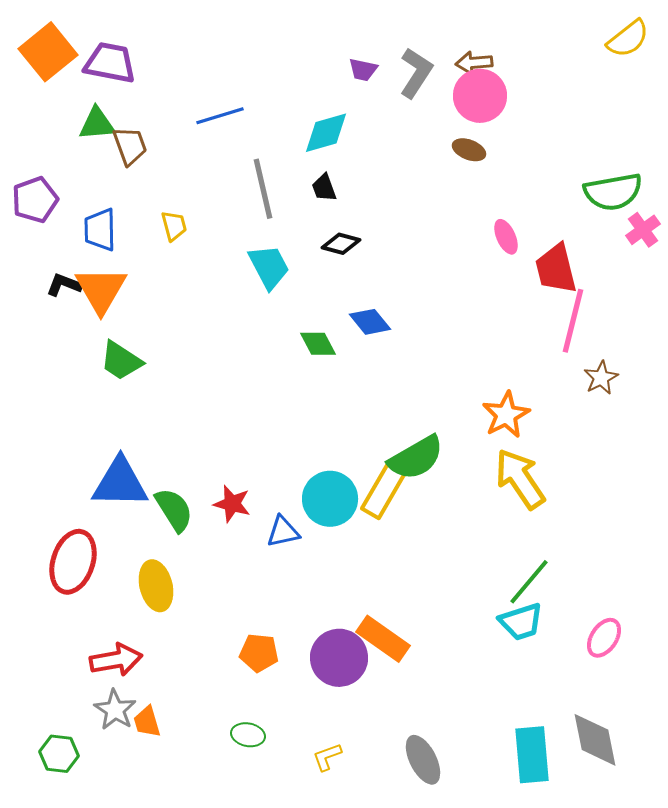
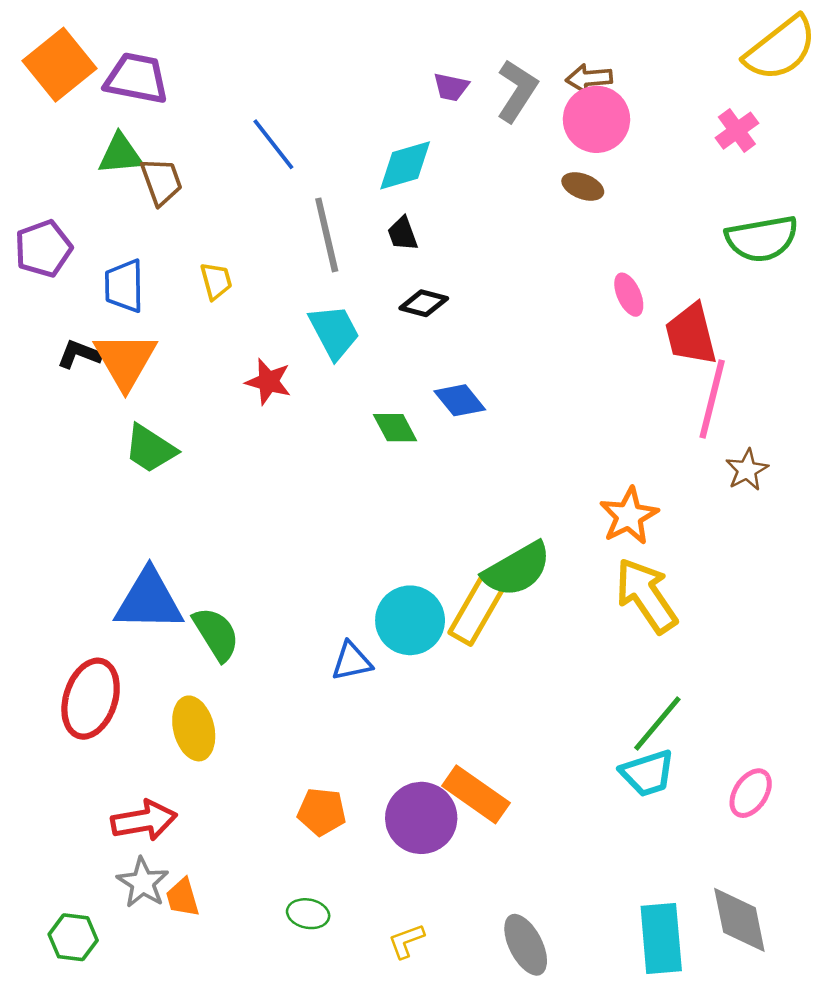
yellow semicircle: (628, 39) -> (780, 48), size x1.4
blue line: (220, 116) -> (273, 144), turned 69
pink cross: (643, 230) -> (737, 131), moved
red star: (232, 504) -> (268, 382), moved

